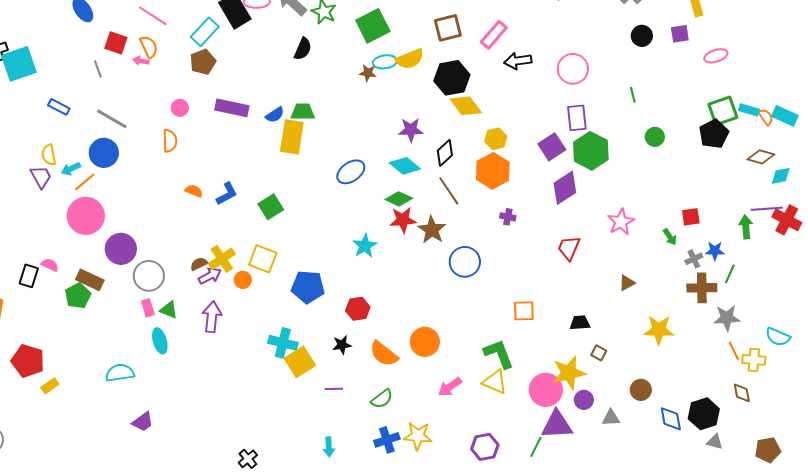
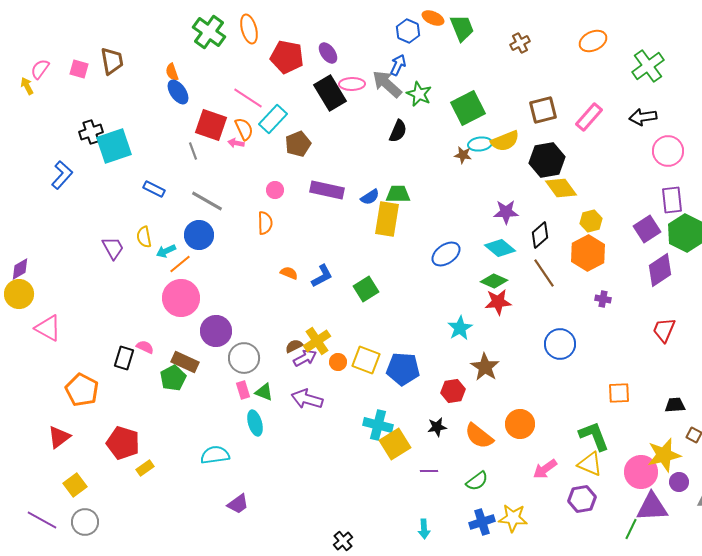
cyan rectangle: (205, 32) -> (273, 119), moved
red square: (116, 43) -> (211, 125), size x1.4
black arrow: (518, 61) -> (643, 117), moved
purple trapezoid: (41, 177) -> (113, 248), moved
brown star: (432, 230) -> (485, 367), moved
yellow square: (263, 259) -> (366, 360), moved
purple arrow: (212, 317) -> (307, 399), turned -80
purple hexagon: (485, 447) -> (582, 499), moved

